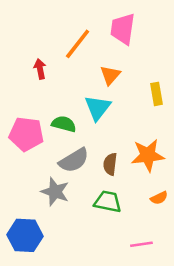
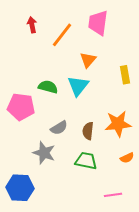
red arrow: (40, 69) -> (32, 25), moved
green semicircle: (64, 124) -> (48, 87), moved
gray semicircle: (74, 160) -> (59, 128), size x0.7

